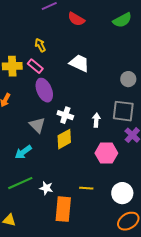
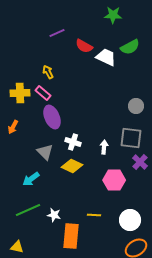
white trapezoid: (79, 63) -> (106, 57), moved
yellow diamond: (64, 139) -> (72, 166), turned 55

